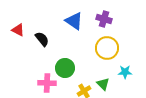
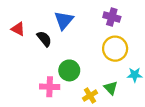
blue triangle: (74, 21) -> (64, 20), moved, turned 36

